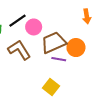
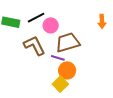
orange circle: (76, 48) -> (67, 70), moved
purple line: (59, 59) -> (58, 58), moved

